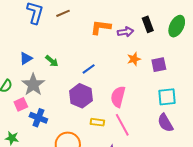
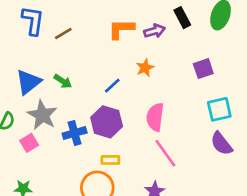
brown line: (63, 13) -> (63, 33), moved
blue triangle: (26, 58) -> (28, 82), size x1.5
orange star: (134, 59) -> (145, 68), moved
blue cross: (38, 118) -> (75, 133), moved, turned -30
yellow rectangle: (97, 122) -> (110, 160), moved

